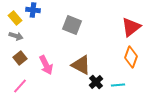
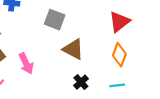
brown triangle: (81, 65) -> (73, 49), moved
cyan line: (118, 85) -> (117, 85), moved

